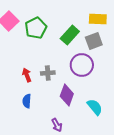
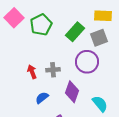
blue semicircle: (27, 101) -> (42, 98), moved, turned 48

